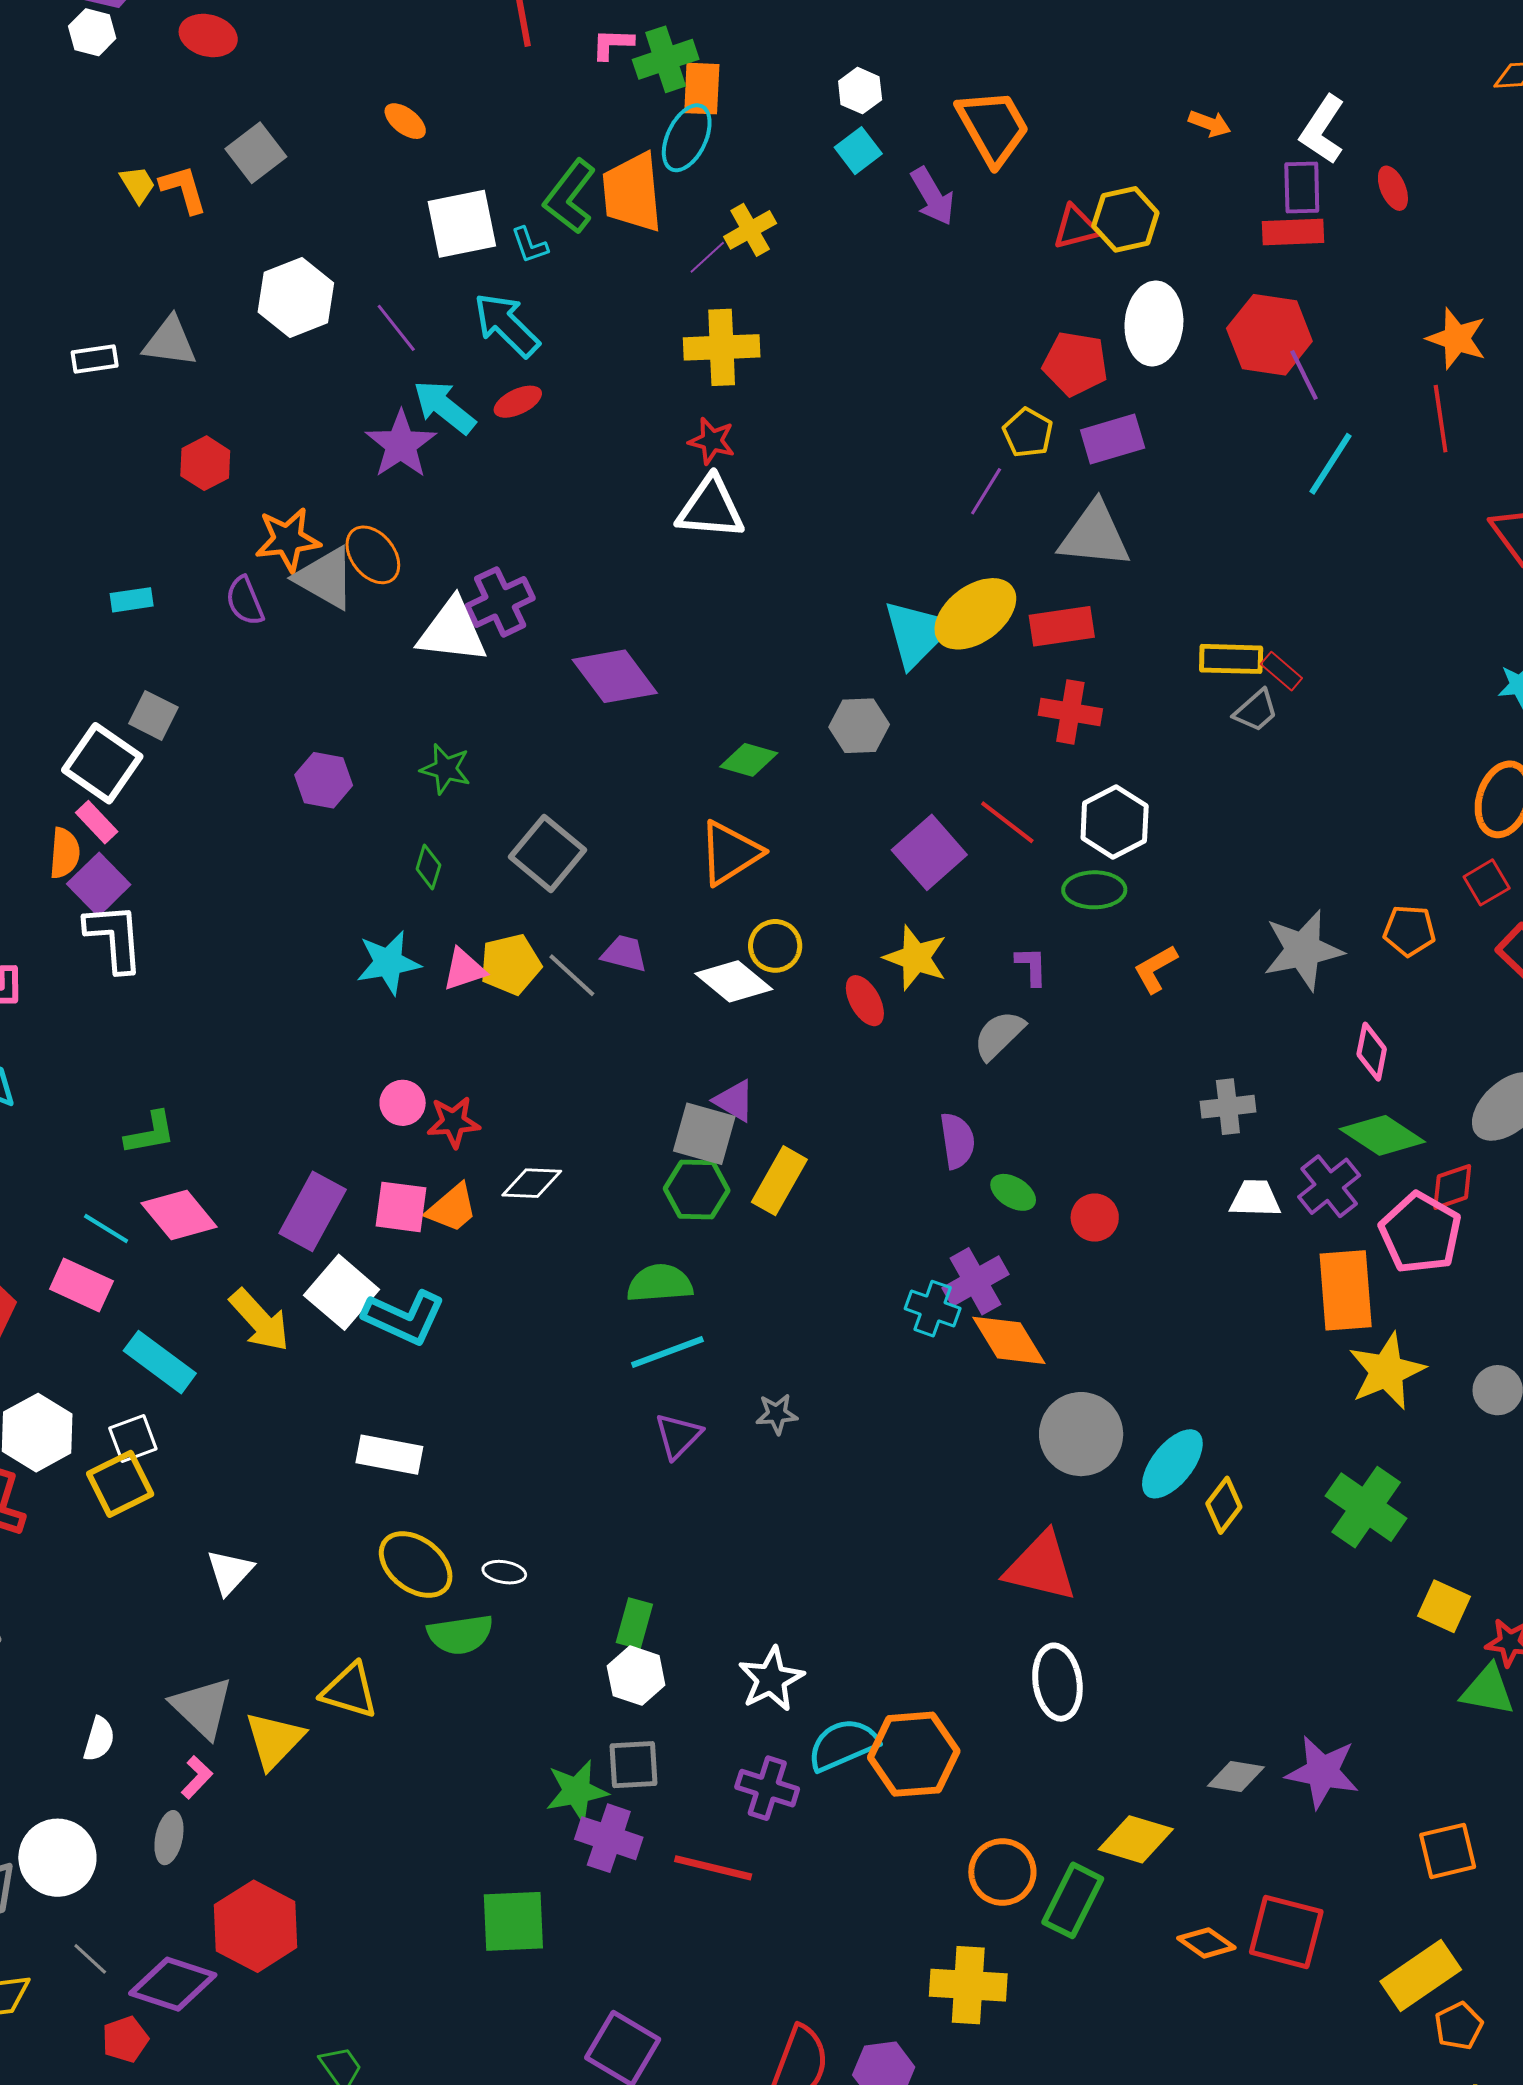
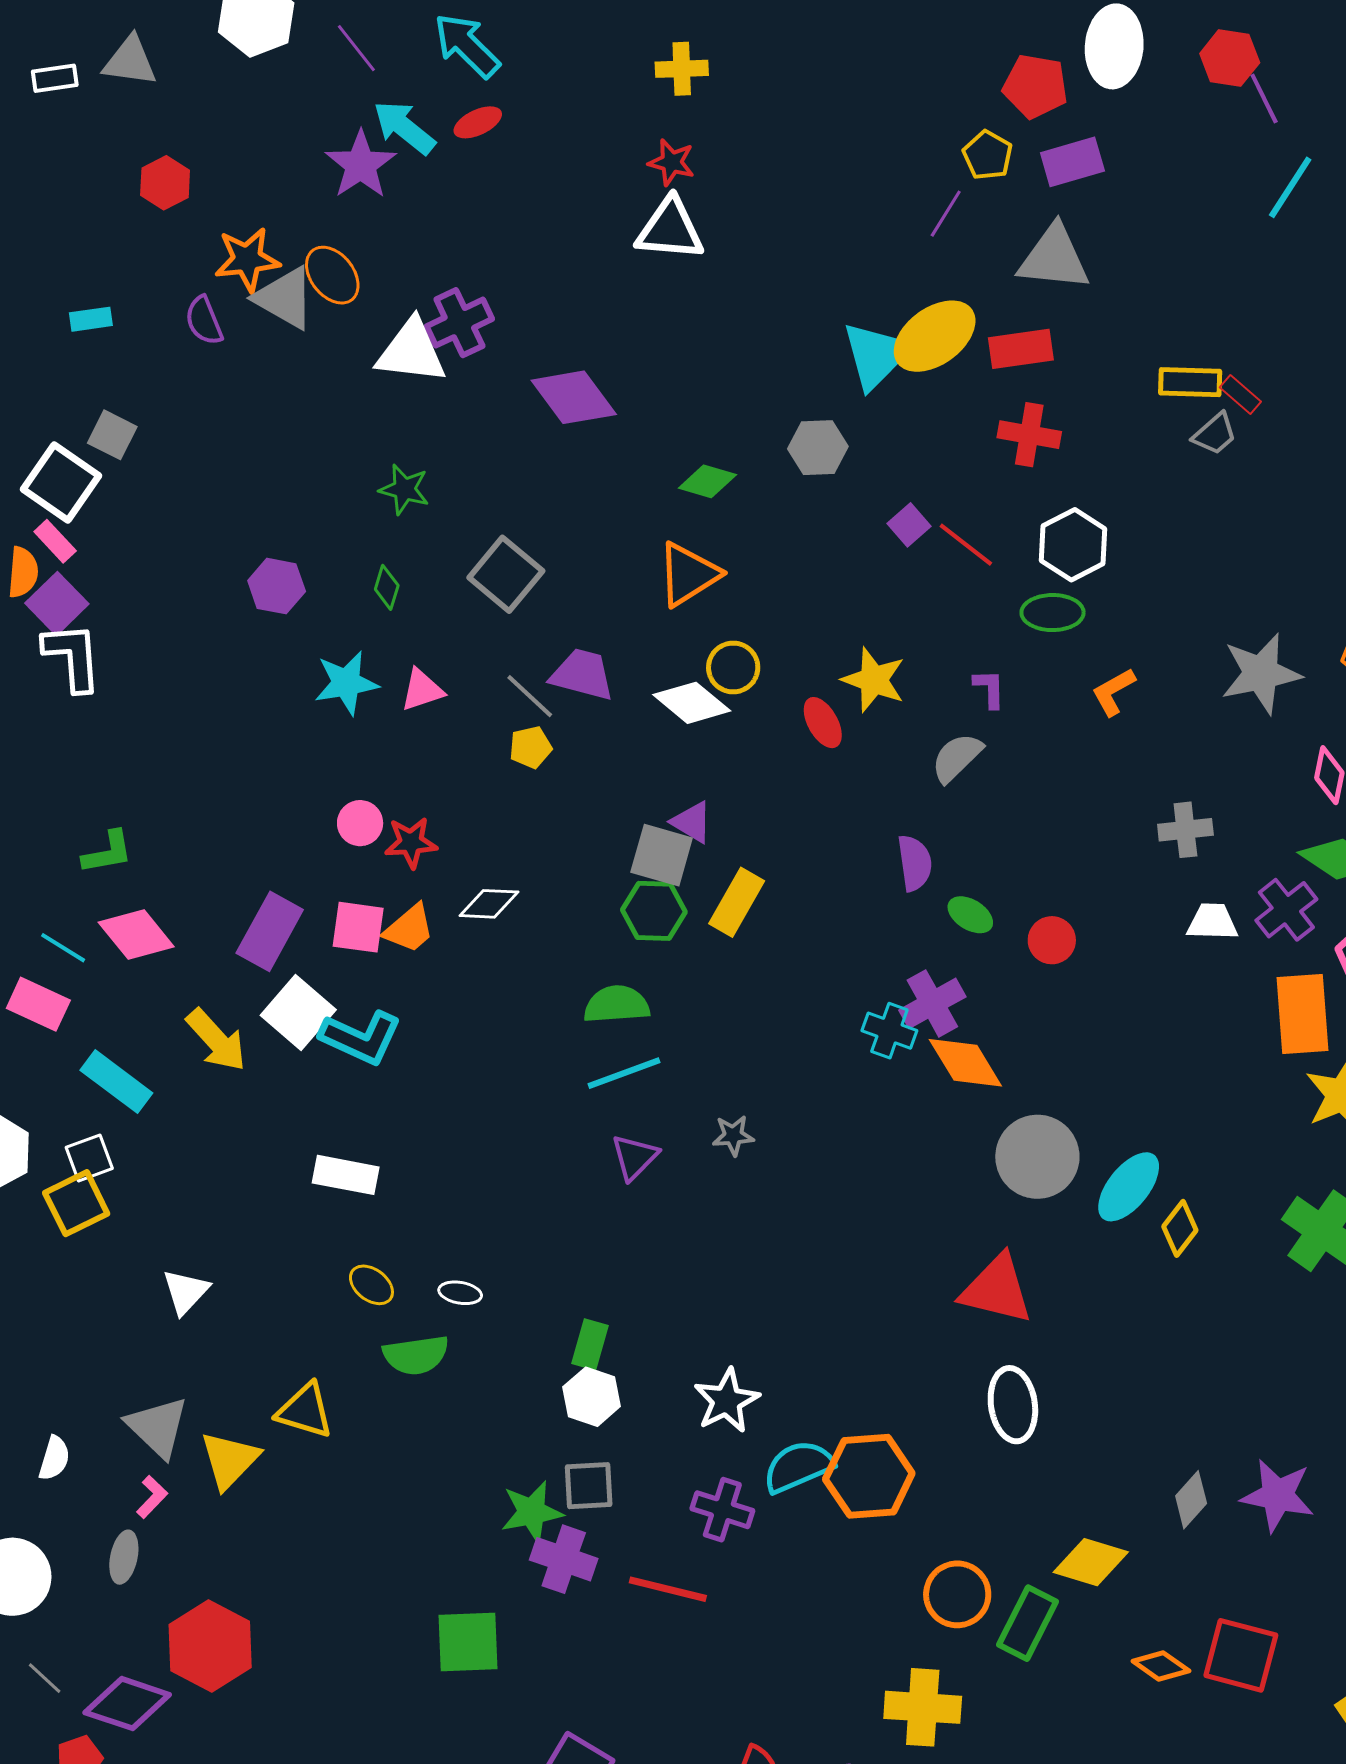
red hexagon: (1269, 335) -> (1230, 58), size x0.7
yellow cross: (722, 347) -> (682, 69), size x0.7
purple hexagon: (324, 780) -> (277, 586), moved
purple square: (929, 852) -> (909, 525), moved, size x0.6
purple trapezoid: (624, 953) -> (582, 675), size x1.4
yellow pentagon: (510, 964) -> (530, 747), moved, size x0.7
yellow ellipse: (416, 1565) -> (371, 1285), size x0.6
gray diamond: (1236, 1776) -> (1191, 1500), turned -58

